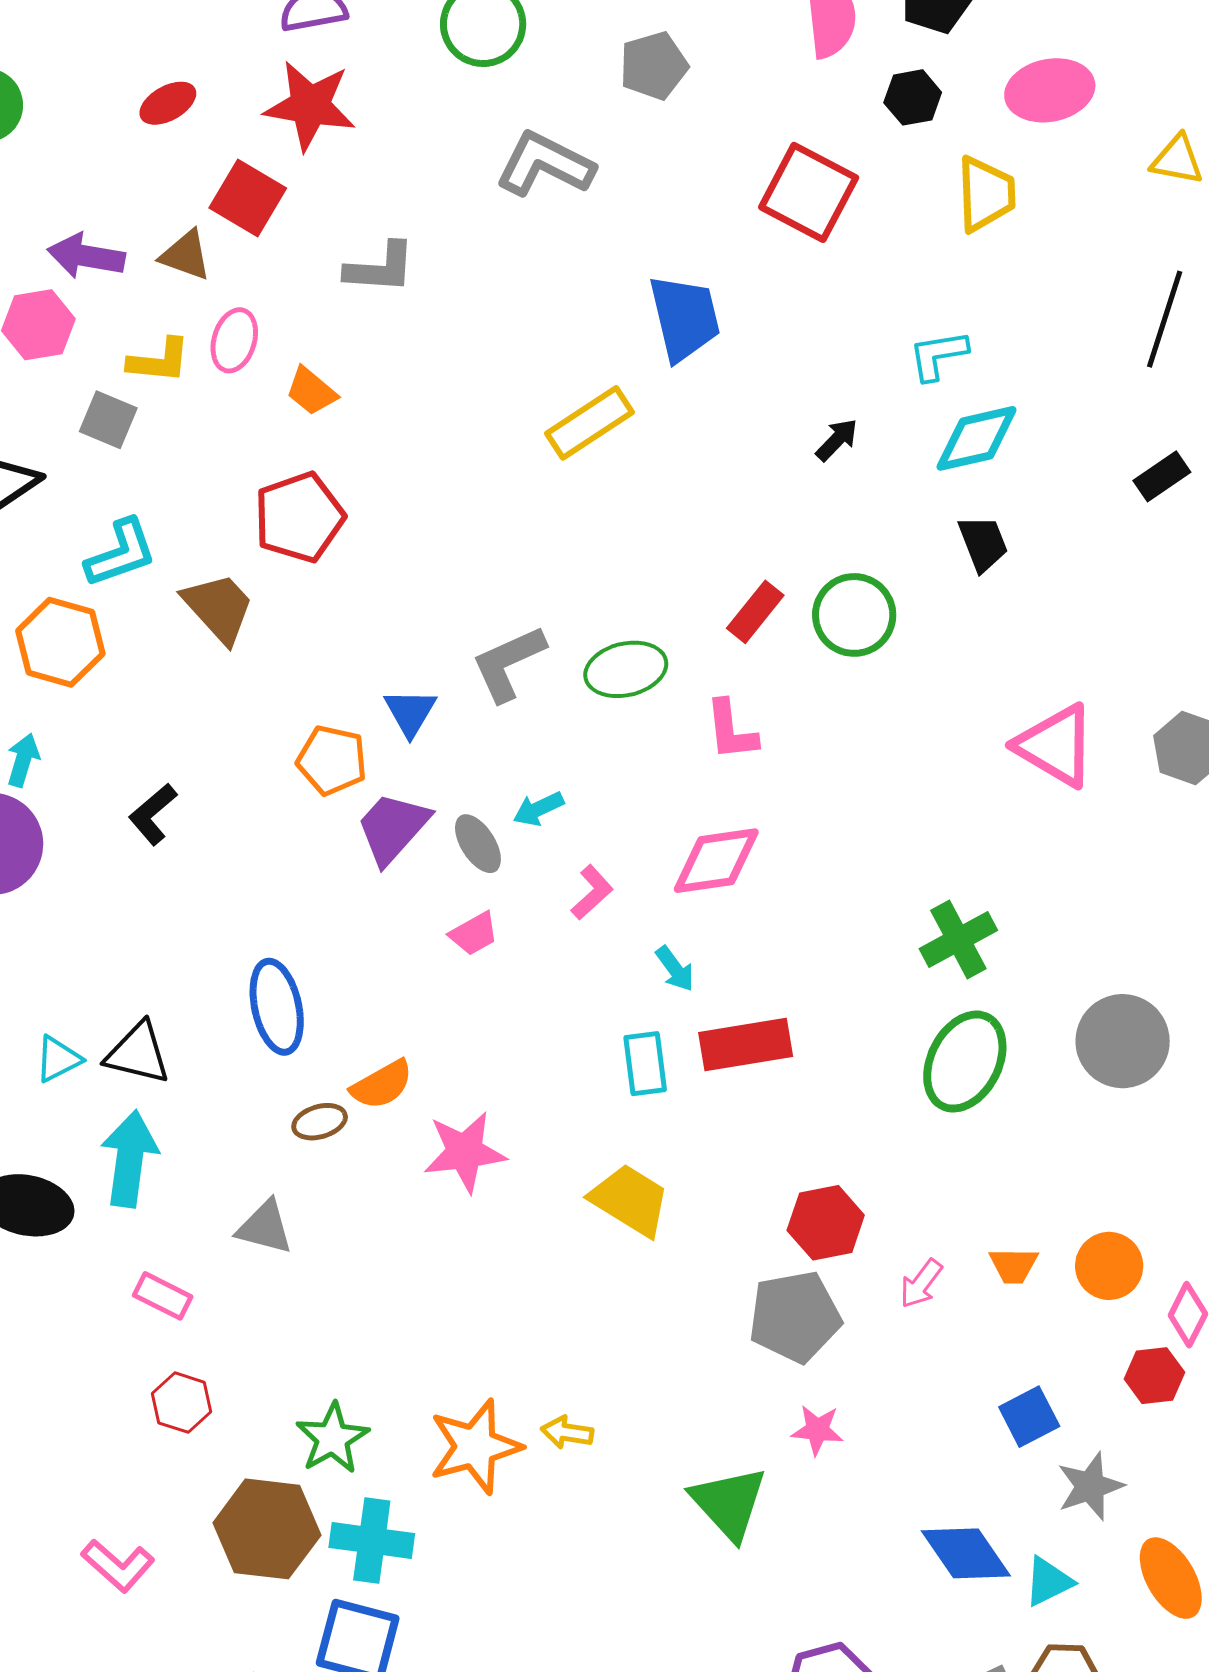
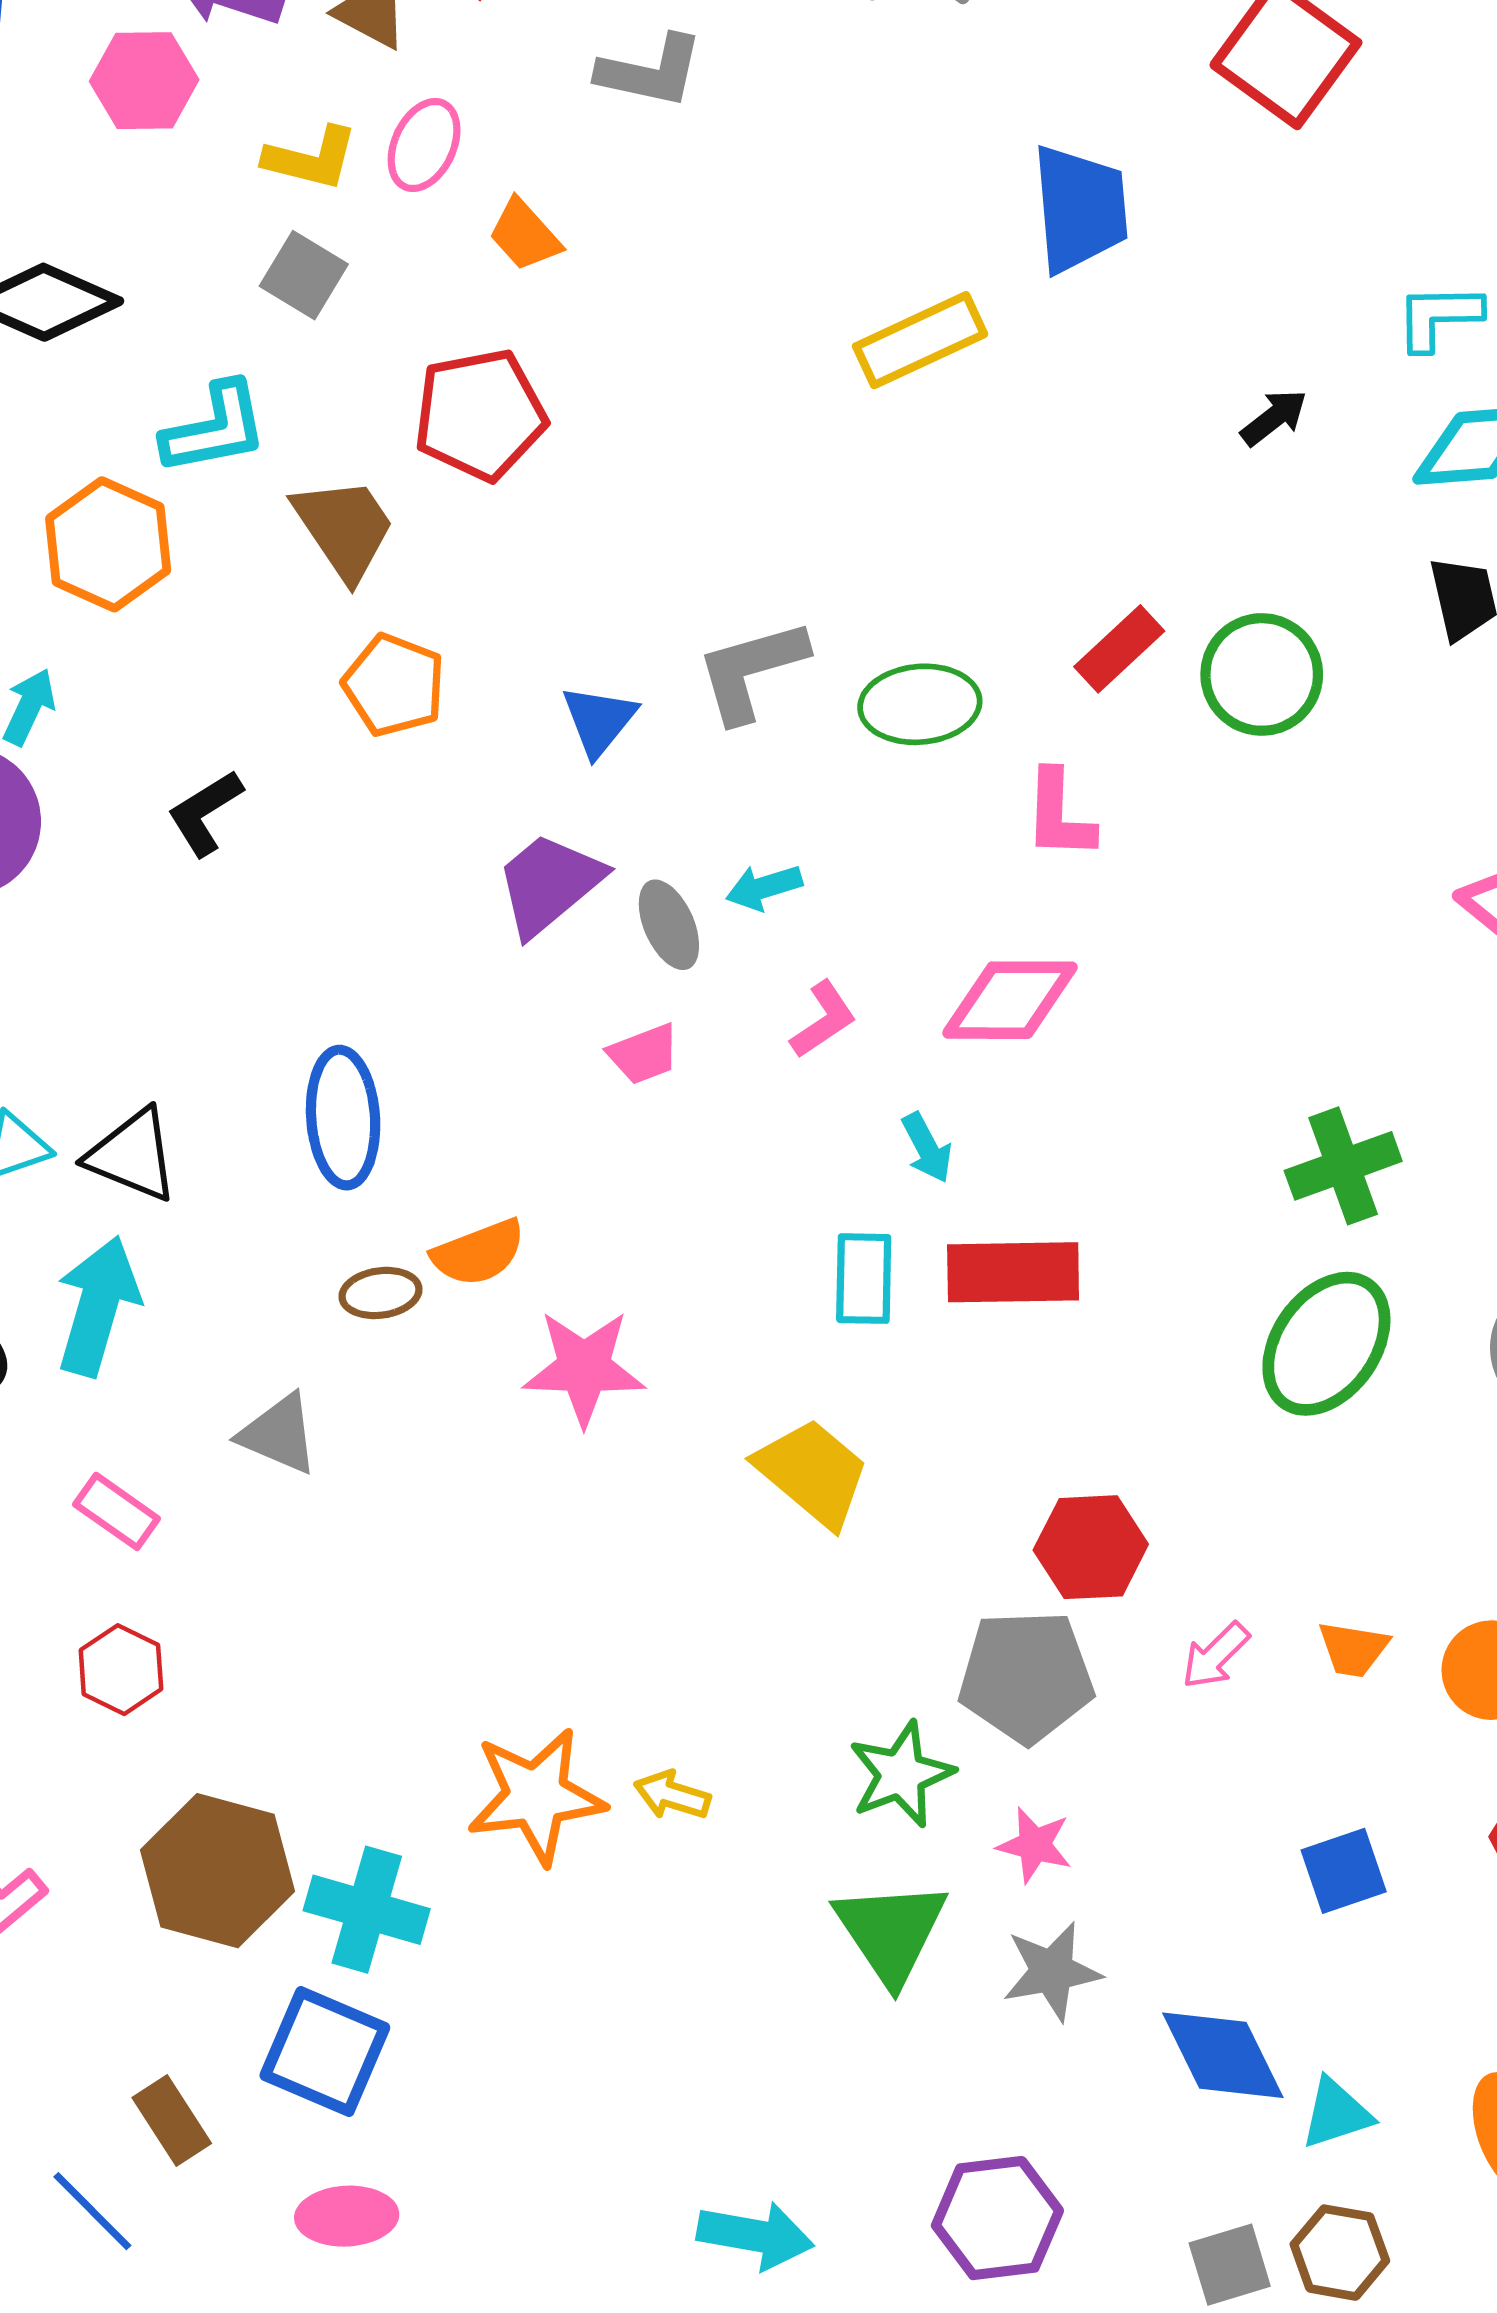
gray square: (108, 420) -> (304, 275), moved
orange pentagon: (332, 760) -> (394, 685), moved
green star: (332, 1438) -> (901, 1774), moved
gray star: (1090, 1486) -> (1052, 1971), moved

